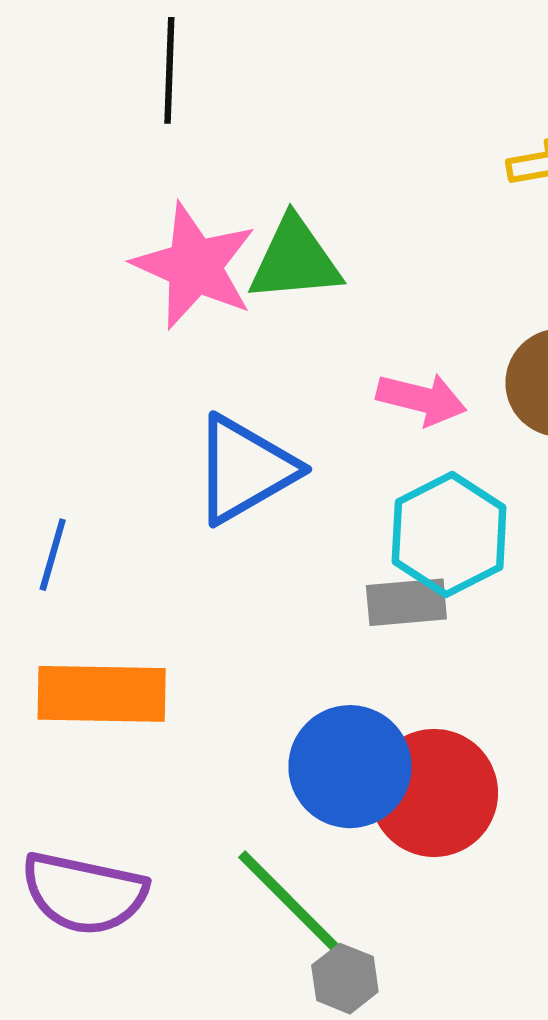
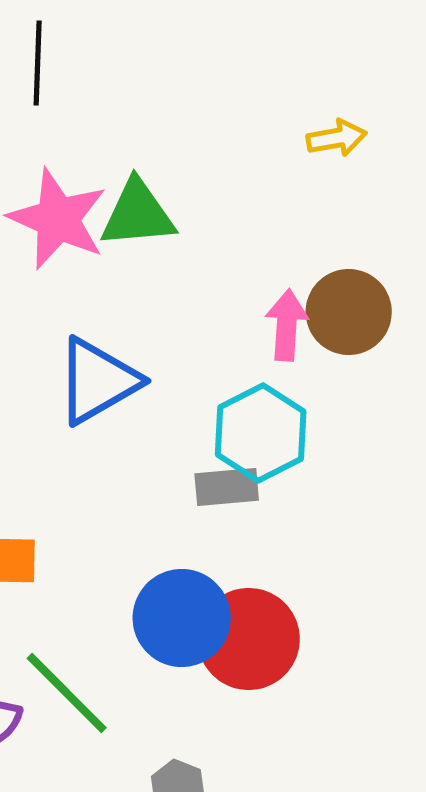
pink arrow: (421, 399) -> (287, 325), moved, turned -100
green line: (289, 901) -> (67, 693), moved

